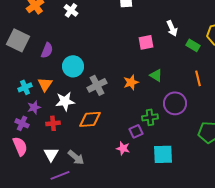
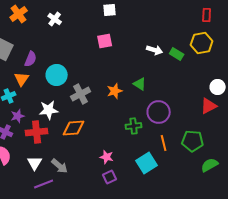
white arrow: (172, 28) -> (155, 50), moved, turned -49
pink square: (146, 42) -> (105, 41), moved
orange line: (198, 78) -> (164, 143), moved
orange triangle: (45, 84) -> (22, 79), moved
red cross: (53, 123) -> (37, 132), size x1.5
purple square: (136, 131) -> (110, 177), moved
cyan square: (163, 154) -> (147, 163), turned -30

